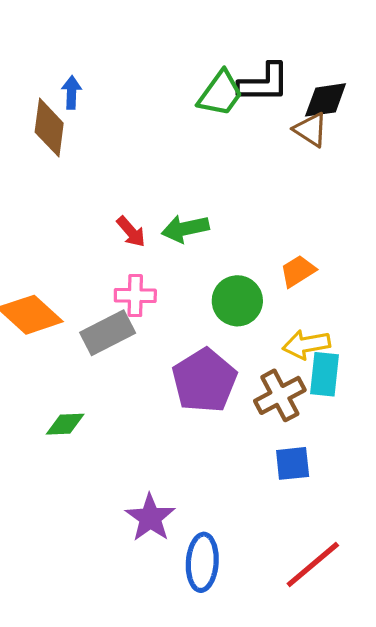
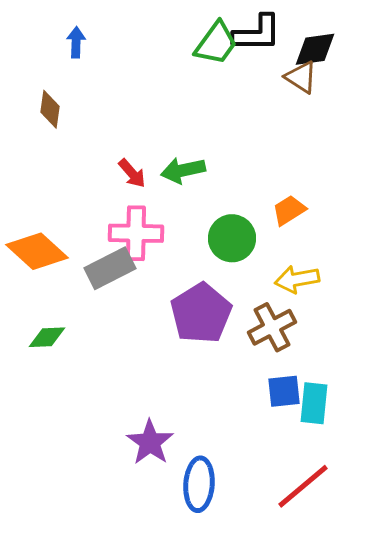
brown diamond: (49, 128) -> (50, 109), moved, size x0.7
pink cross: (135, 296) -> (136, 233), size x1.4
cyan rectangle: (324, 374) -> (314, 403), moved
green diamond: (65, 424) -> (47, 337), moved

